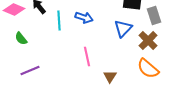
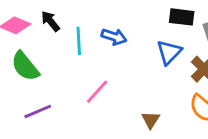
green semicircle: (21, 38) -> (25, 66), size x1.6
pink line: (87, 56) -> (97, 92), moved, turned 54

